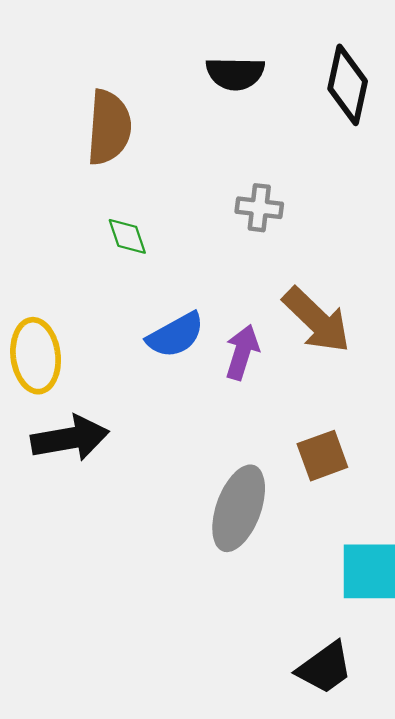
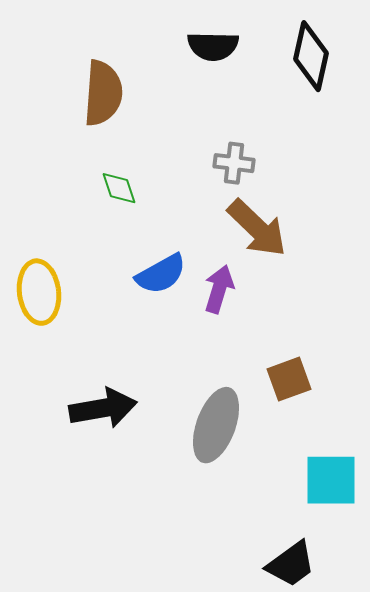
brown arrow: (317, 320) -> (257, 228), moved
black arrow: (70, 438) -> (103, 408), moved

